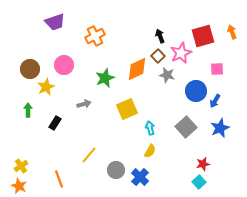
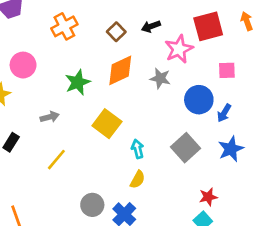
black arrow: (160, 36) -> (151, 26), turned -88
brown square: (158, 56) -> (116, 32), moved
yellow square: (127, 109) -> (107, 124), turned -30
yellow line: (89, 155) -> (56, 160), moved

